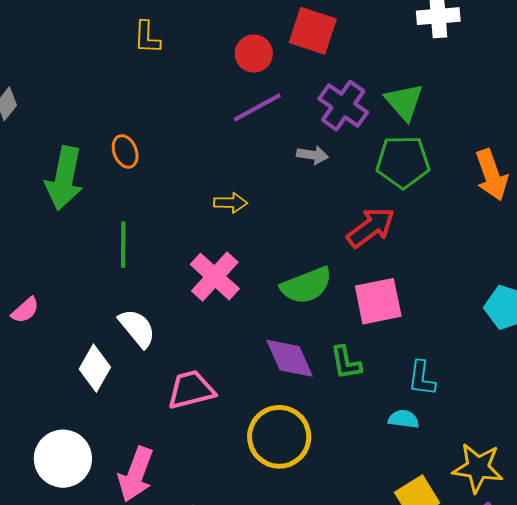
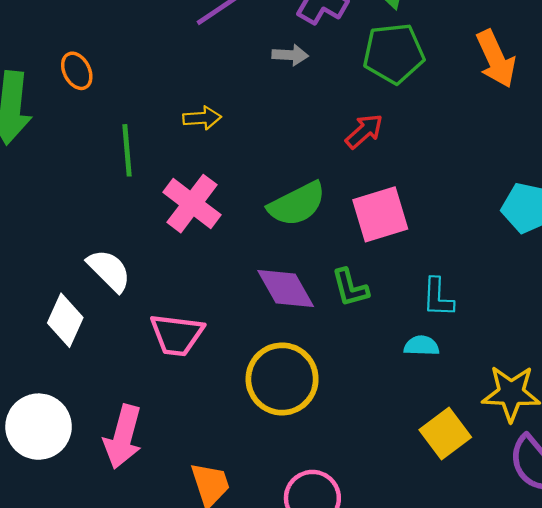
red arrow: (371, 227) -> (364, 131), size x0.7
green line: (123, 245) -> (127, 150), moved
pink trapezoid: (191, 390) -> (177, 335), turned -153

